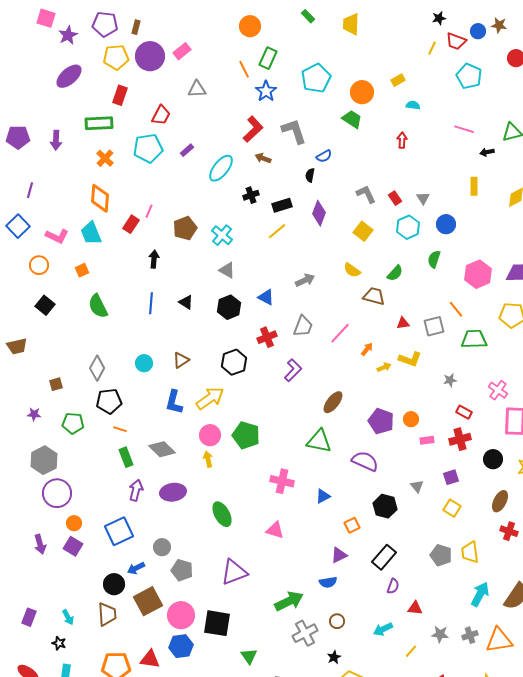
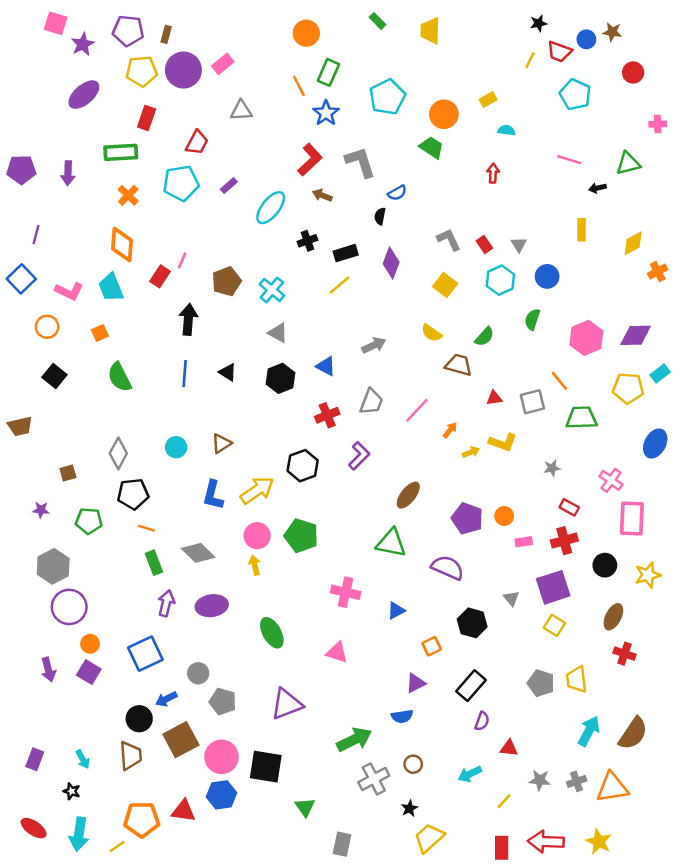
black arrow: (154, 259) -> (188, 319), size x1.4
black hexagon: (234, 362) -> (303, 466), moved
purple square: (451, 477) -> (553, 587), size x1.8

